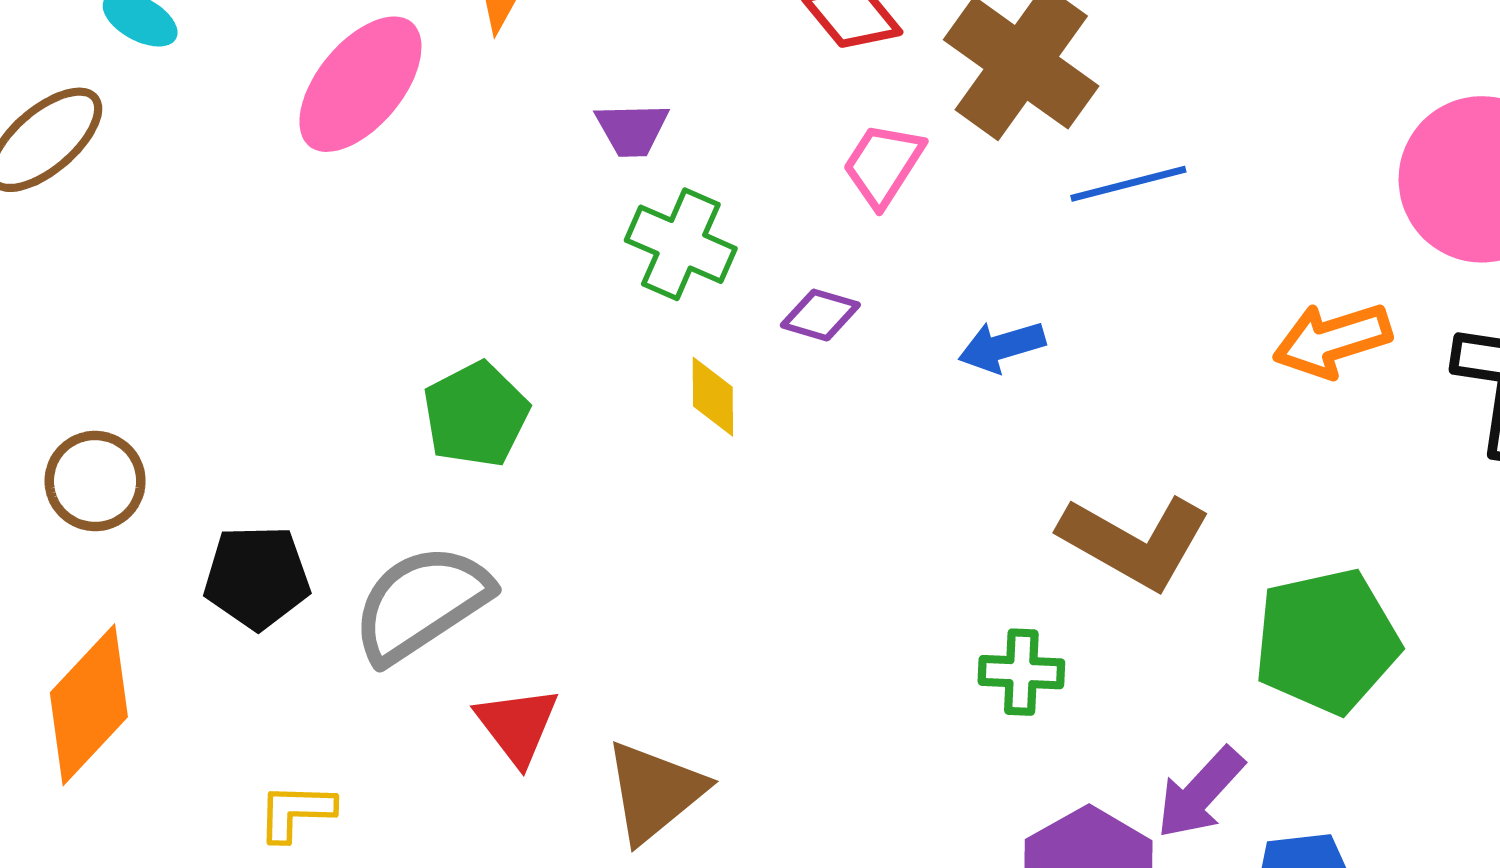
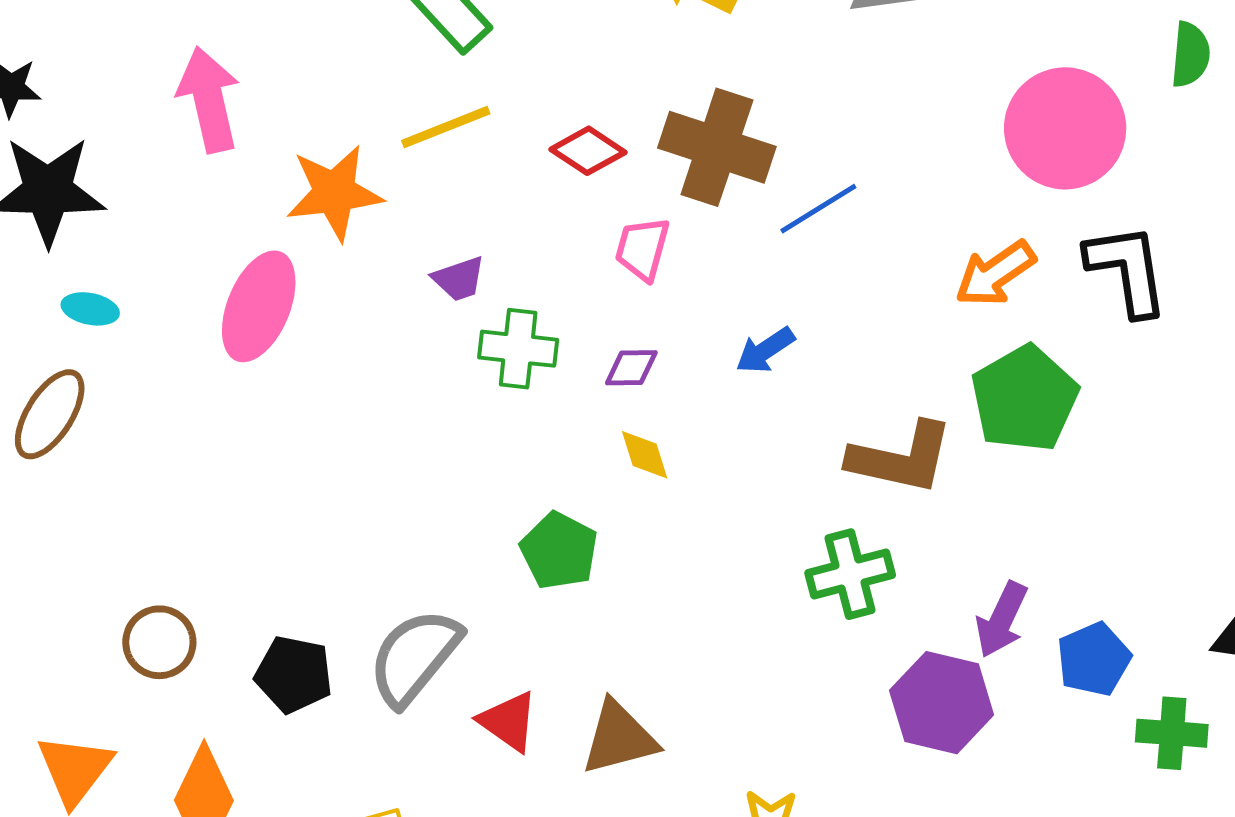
yellow diamond: (713, 397) -> (645, 455), moved
green pentagon: (476, 415) -> (559, 551), moved
black pentagon: (257, 577) -> (294, 674), turned 30
green pentagon: (1327, 641) -> (1024, 399), moved
green cross: (1021, 672) -> (850, 574), size x1.4
brown triangle: (655, 792) -> (619, 738), turned 42

